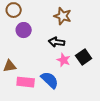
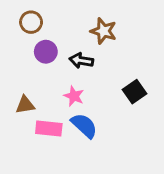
black arrow: (57, 42) -> (81, 61), moved
pink star: (64, 60) -> (74, 96), moved

